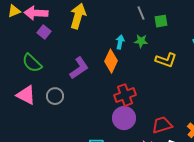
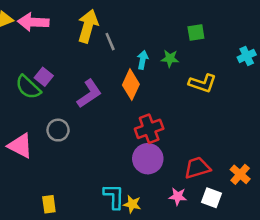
gray line: (141, 13) -> (110, 42), moved
purple square: (44, 32) -> (44, 77), moved
pink triangle: (26, 95) -> (20, 146), moved

